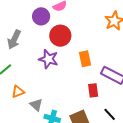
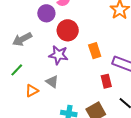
gray arrow: (14, 39) -> (22, 39), turned 42
gray triangle: (36, 105) -> (52, 82), moved

